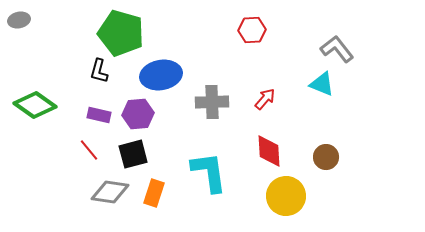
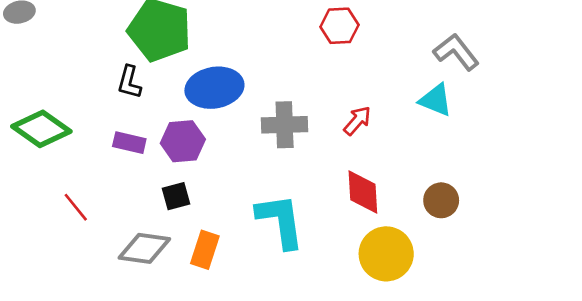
red line: (89, 150) -> (76, 207), moved
black square: (133, 154) -> (176, 196), size x0.7

